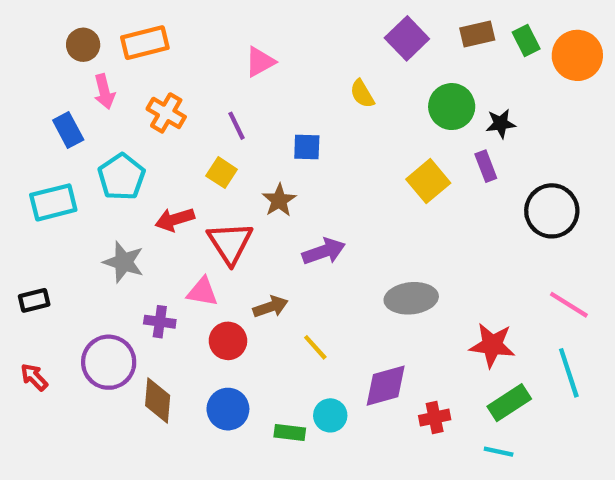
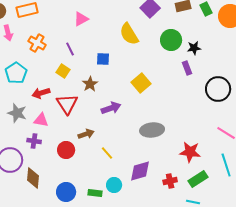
yellow semicircle: (362, 94) -> (129, 34), size x1.6
yellow square: (428, 181) -> (141, 83), moved
pink triangle: (202, 292) -> (41, 120), moved
blue circle: (228, 409) -> (66, 192), moved
red cross: (435, 418) -> (170, 181), moved

